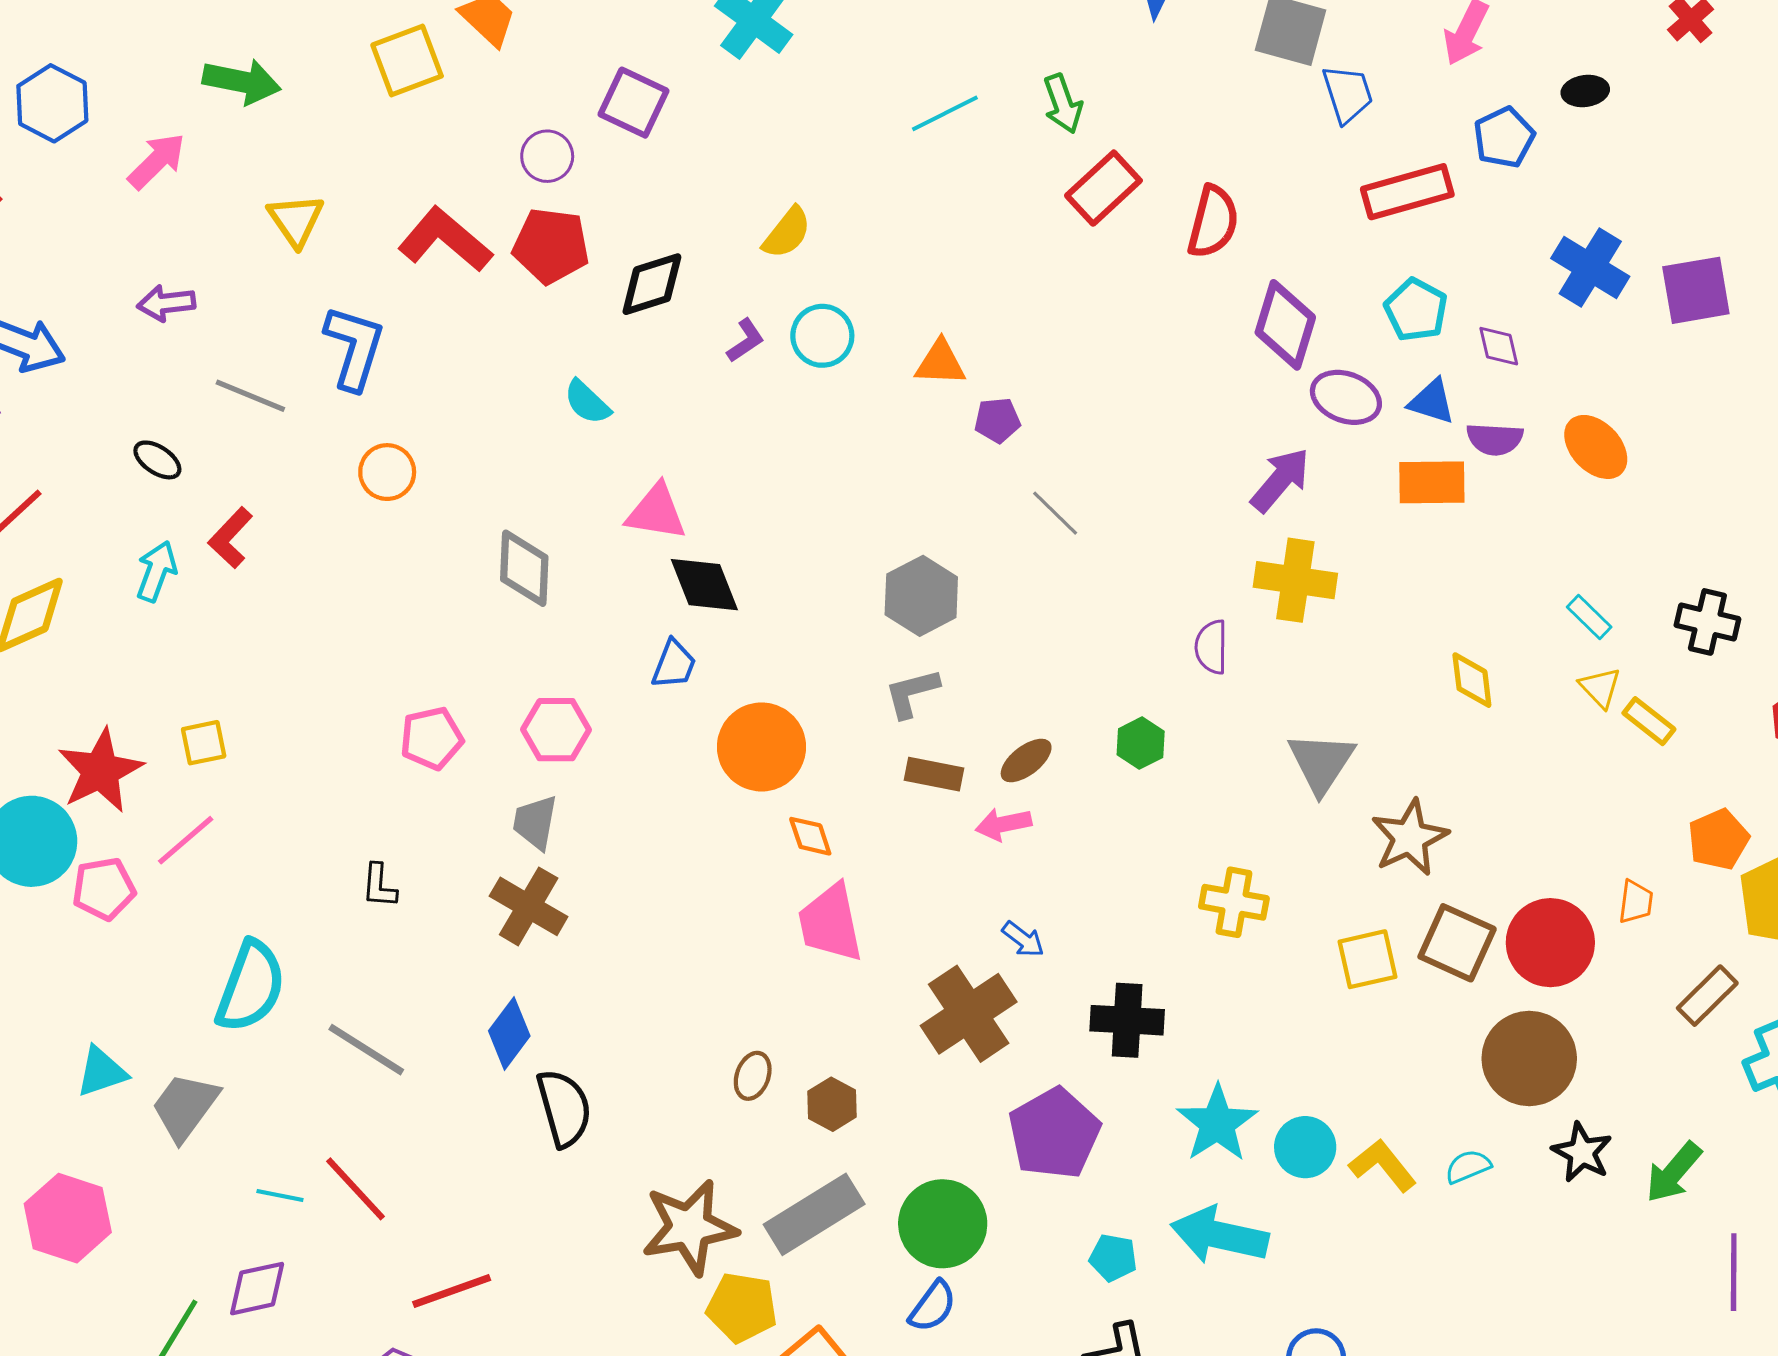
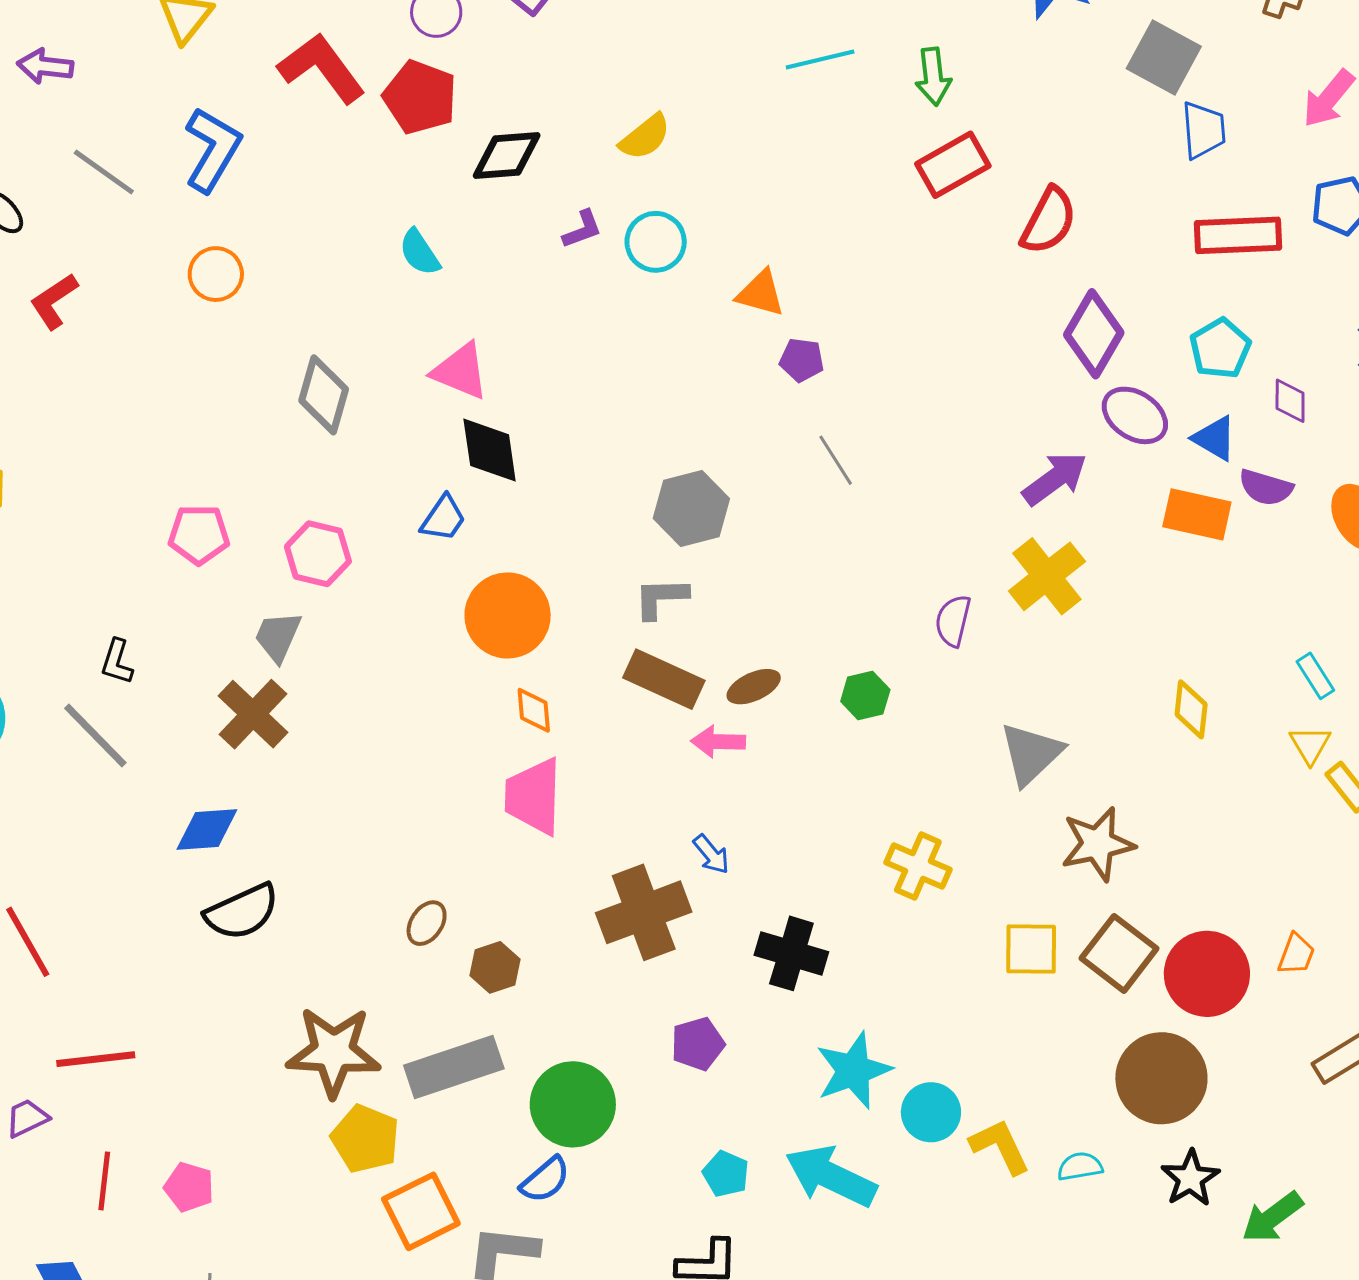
yellow cross: (1295, 580) -> (1047, 576), turned 30
brown rectangle: (934, 774) -> (664, 679), size x1.4
blue diamond: (509, 1033) -> (207, 830), turned 36
gray line: (366, 1050) -> (95, 736), moved
black semicircle: (564, 1108) -> (242, 912), turned 68
purple pentagon: (1054, 1133) -> (698, 1044), size x0.6

